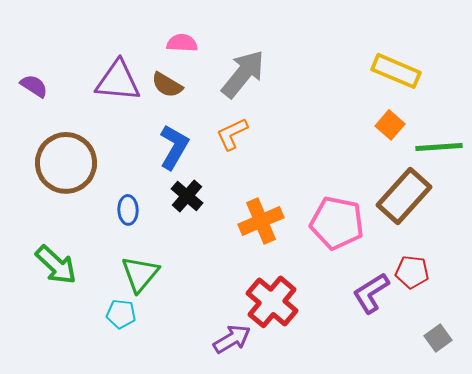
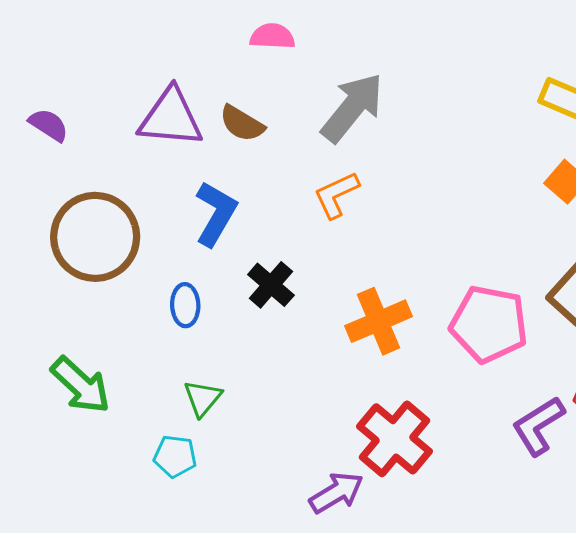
pink semicircle: (182, 43) -> (272, 36), moved
blue L-shape: (174, 147) -> (216, 214), moved
green triangle: (140, 274) -> (203, 398), size x0.7

